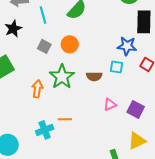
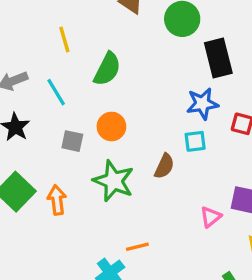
brown semicircle: (94, 76) -> (164, 166), turned -49
orange arrow: (37, 89) -> (57, 200), moved
pink triangle: (110, 104) -> (211, 217), moved

